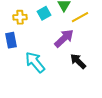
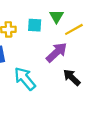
cyan square: (44, 13) -> (35, 25), turned 32

